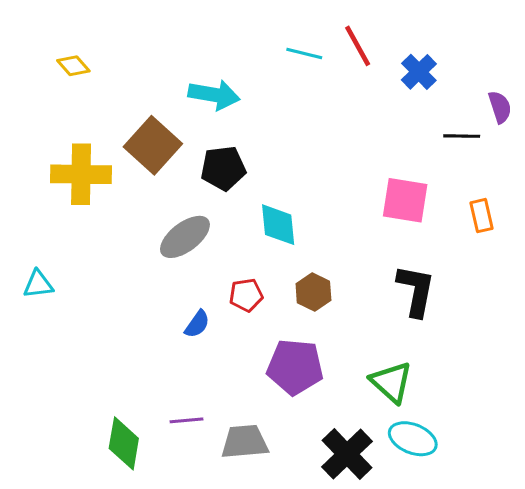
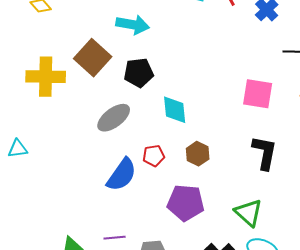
blue semicircle: (197, 324) -> (122, 175), size x1.8

